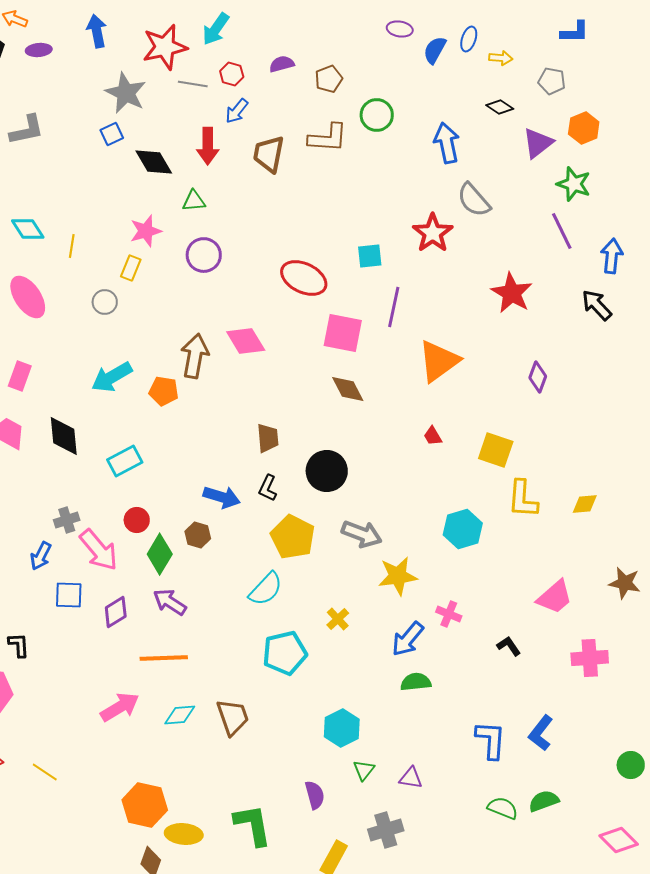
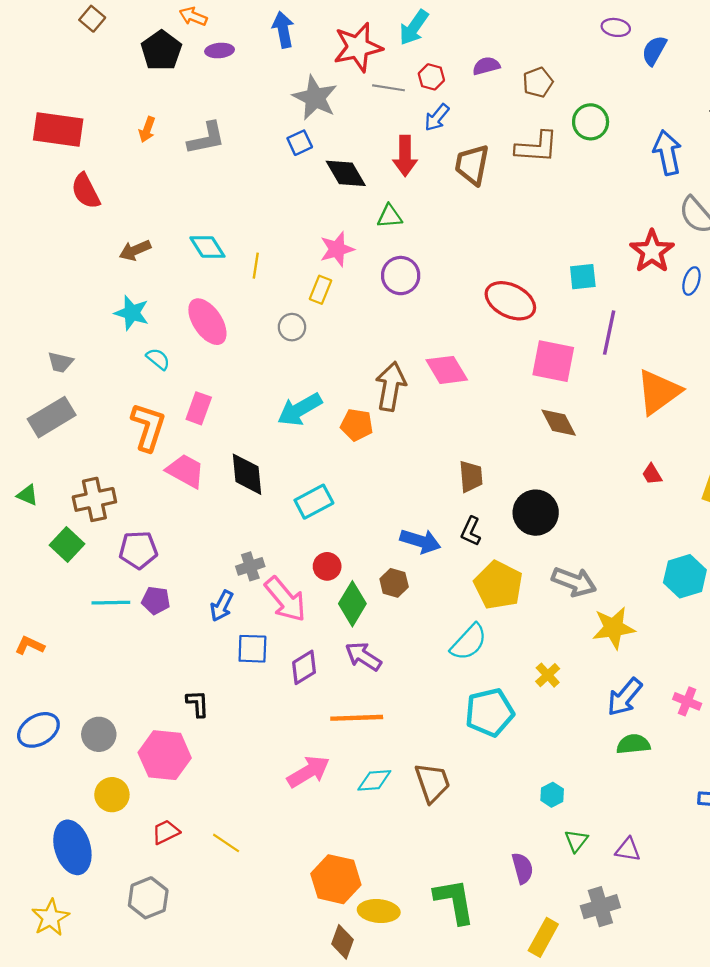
blue ellipse: (469, 39) -> (691, 281), moved
pink cross: (449, 614) -> (687, 701), moved
cyan hexagon: (342, 728) -> (552, 795), size x0.6

